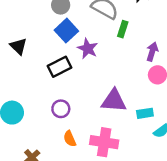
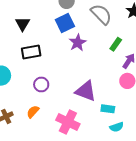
green rectangle: (123, 29) -> (116, 44), moved
black rectangle: (59, 67) -> (31, 52), moved
orange semicircle: (70, 139) -> (33, 112), moved, turned 48

